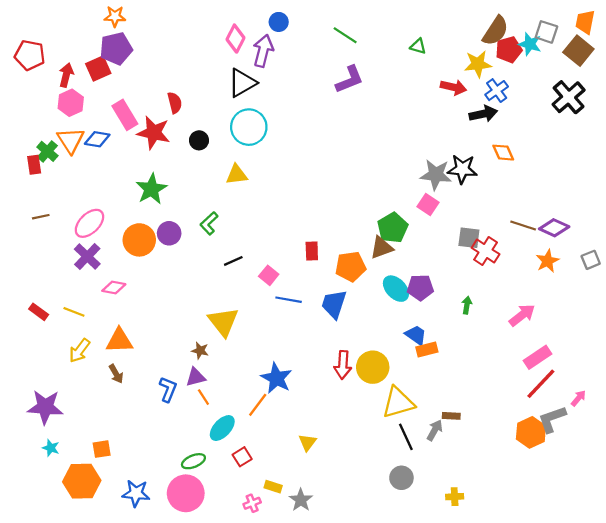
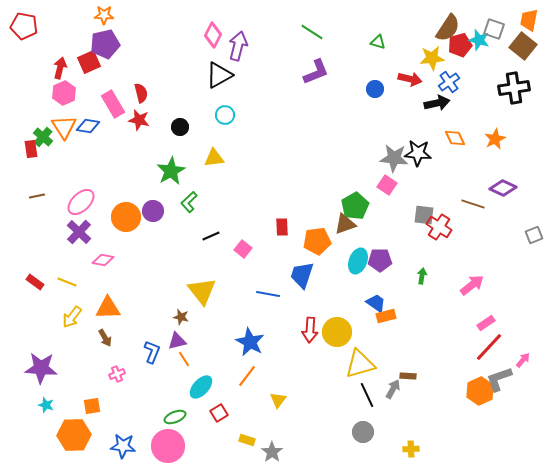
blue circle: (279, 22) -> (375, 89), moved
red pentagon: (30, 55) -> (24, 26), moved
black cross: (569, 97) -> (514, 88), turned 32
red semicircle: (175, 103) -> (141, 93), moved
cyan circle: (249, 127) -> (225, 115), size x0.6
red star: (154, 133) -> (139, 120), size x0.7
green star: (151, 189) -> (171, 171), moved
purple diamond: (554, 228) -> (503, 188), moved
orange star: (548, 261) -> (495, 139), moved
cyan ellipse: (396, 289) -> (358, 261), turned 65
blue line: (289, 300) -> (268, 294), moved
pink rectangle: (538, 357) -> (486, 323), size x0.7
orange line: (258, 405) -> (247, 376), moved
pink cross: (252, 503) -> (117, 374), moved

